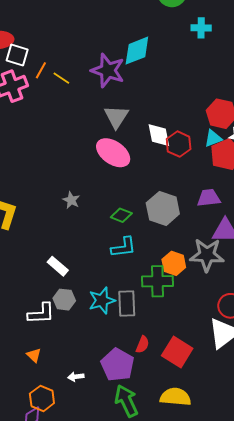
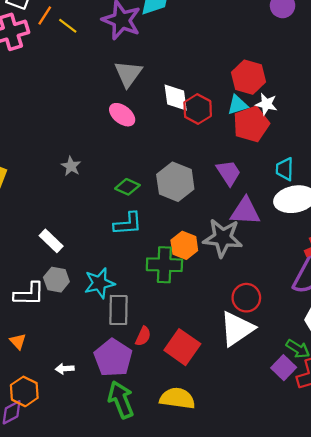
pink ellipse: (113, 153) -> (122, 115), size x0.7
purple trapezoid: (209, 198) -> (229, 173), turned 60
gray rectangle: (127, 304) -> (118, 310), moved

